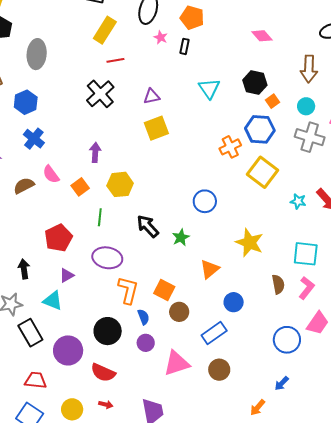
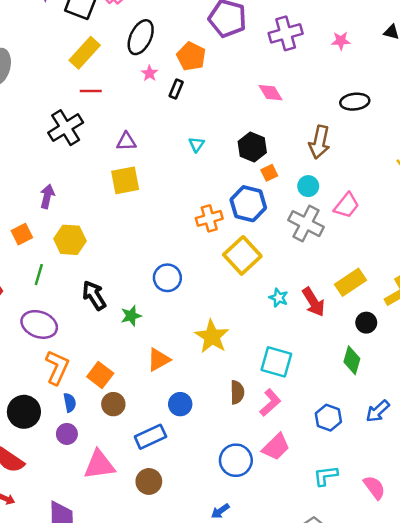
cyan triangle: (209, 88) -> (197, 144), size x0.6

